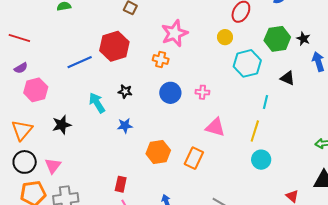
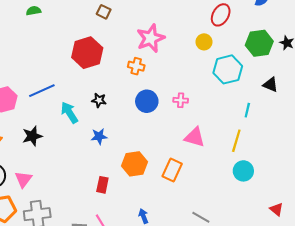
blue line: (80, 62) -> (42, 91), moved
red rectangle: (121, 184) -> (102, 185), moved

